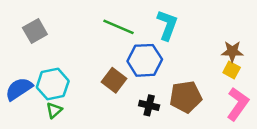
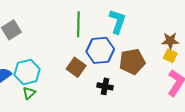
green line: (119, 27) -> (78, 24), turned 70
brown pentagon: (186, 97) -> (132, 62), moved

